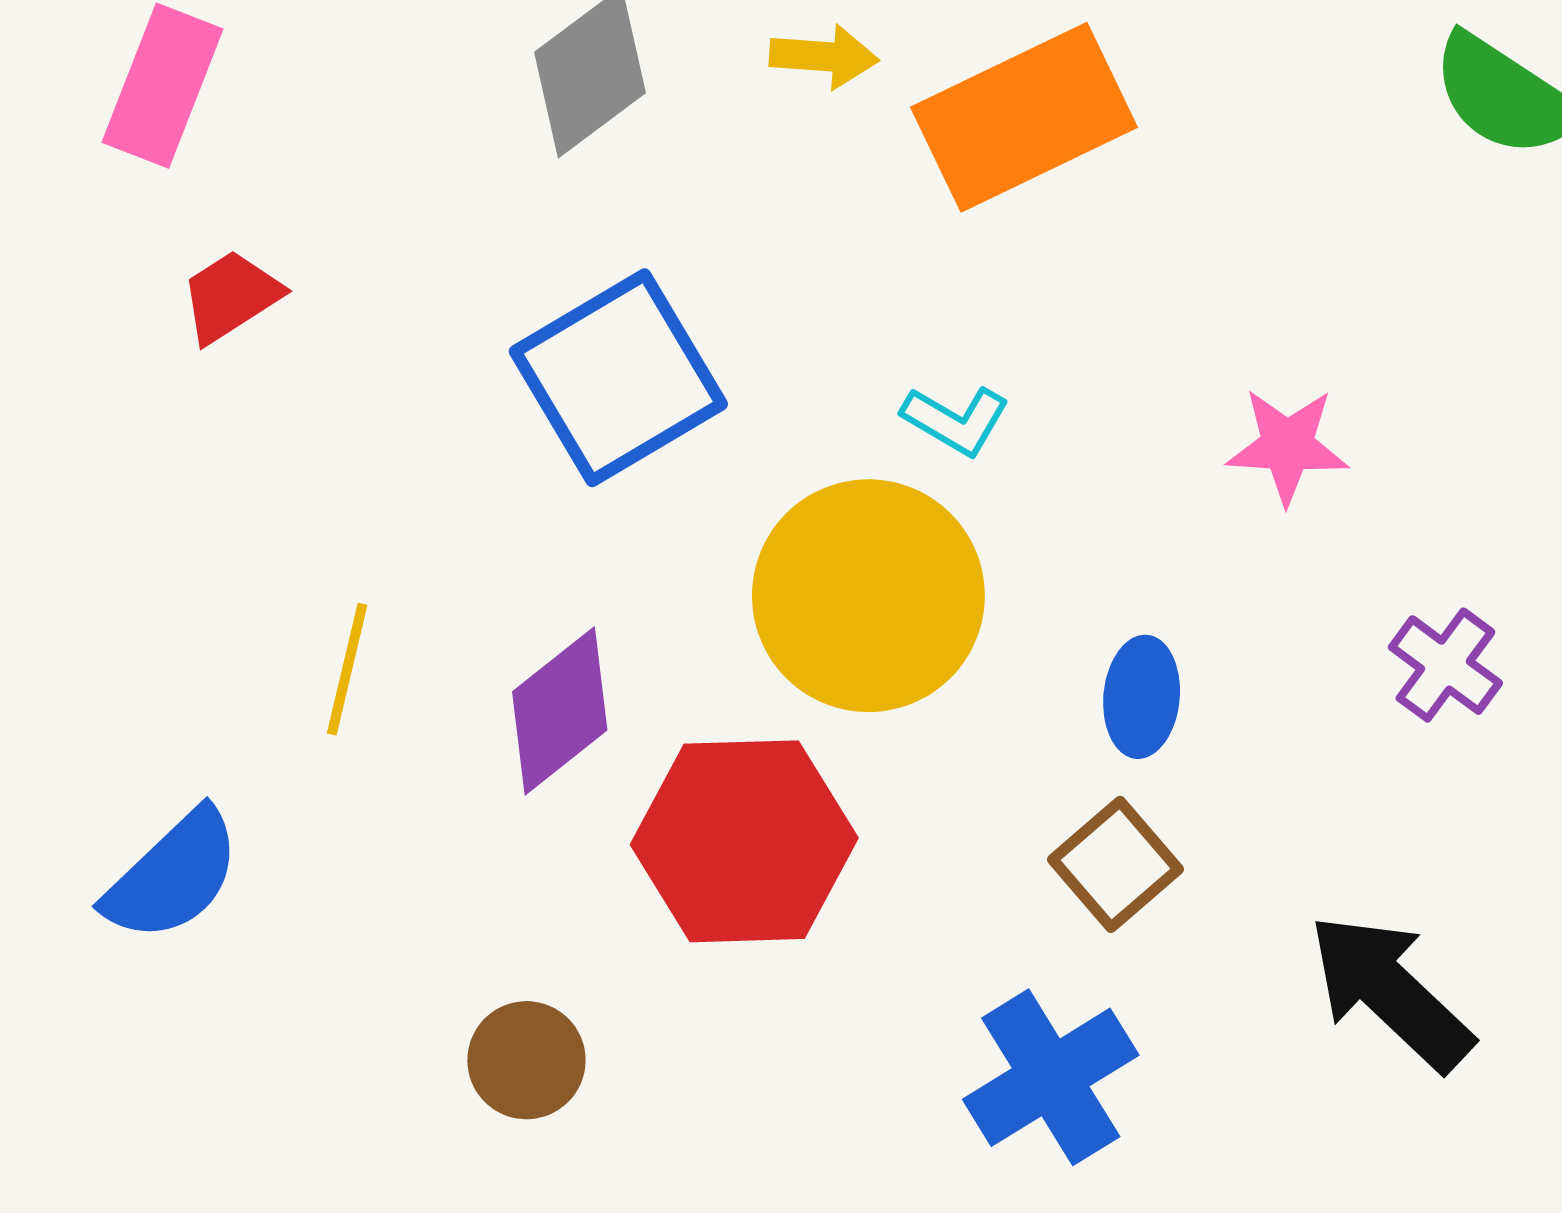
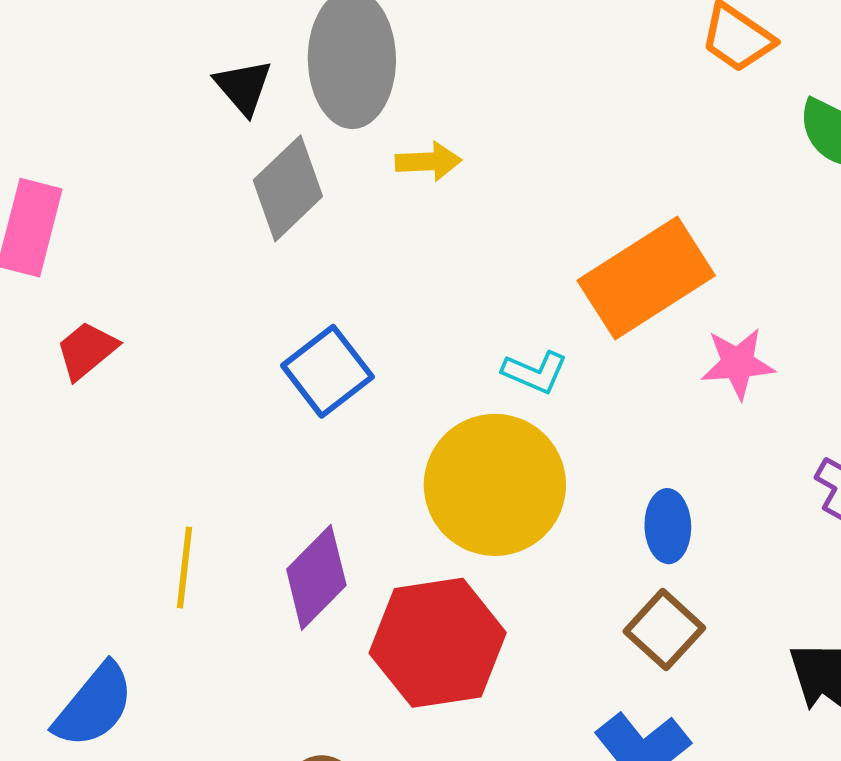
orange rectangle: (1024, 117) -> (646, 278), moved
blue square: (618, 378) -> (327, 371), size x0.7

